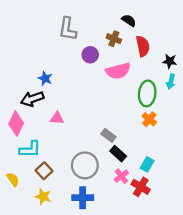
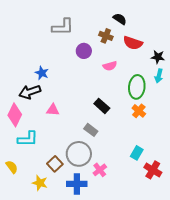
gray L-shape: (68, 29) -> (63, 27), turned -100
red semicircle: (143, 46) -> (133, 43), turned 120
pink semicircle: (118, 71) -> (110, 66), size x0.6
gray rectangle: (108, 135) -> (91, 130), moved
black rectangle: (118, 154) -> (102, 106), moved
brown square: (44, 171) -> (55, 164), moved
pink cross: (121, 176) -> (100, 170), moved
red cross: (141, 187) -> (153, 170), moved

